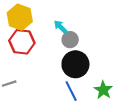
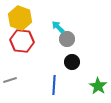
black circle: (75, 64) -> (72, 62), size x0.6
blue line: (71, 91) -> (54, 85), moved, turned 30

